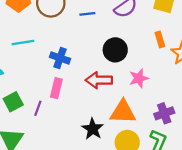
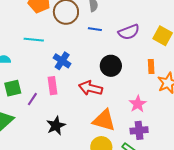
pink star: (139, 78) -> (138, 104), moved, turned -30
pink rectangle: (56, 88) -> (52, 86), turned -36
black star: (93, 129) -> (56, 126), moved

